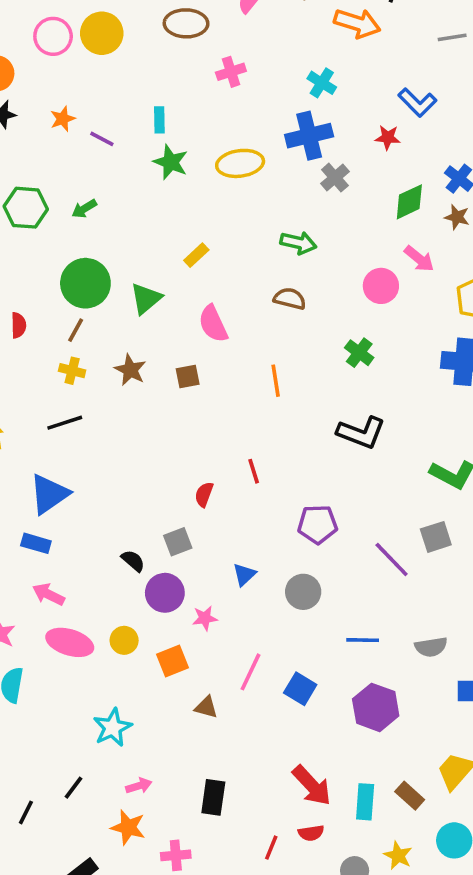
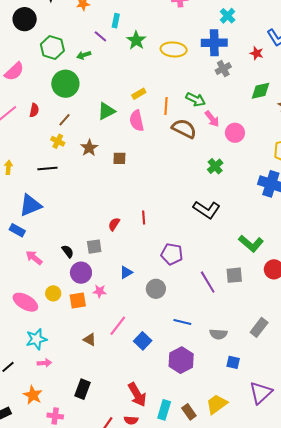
cyan rectangle: (159, 120) -> (116, 21), moved
purple line: (102, 139) -> (100, 36), moved
pink arrow: (419, 259) -> (212, 119), moved
green circle: (85, 283) -> (65, 84), moved
brown semicircle: (290, 299) -> (184, 129), size x1.4
pink semicircle: (213, 324) -> (137, 121), moved
orange line: (276, 381) -> (166, 106), moved
pink arrow: (48, 594) -> (34, 258), moved
pink ellipse: (70, 642) -> (25, 302), moved
orange square: (172, 661) -> (78, 300), moved
pink arrow: (139, 786) -> (44, 363), moved

